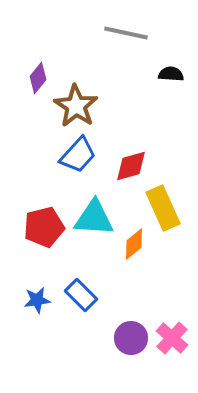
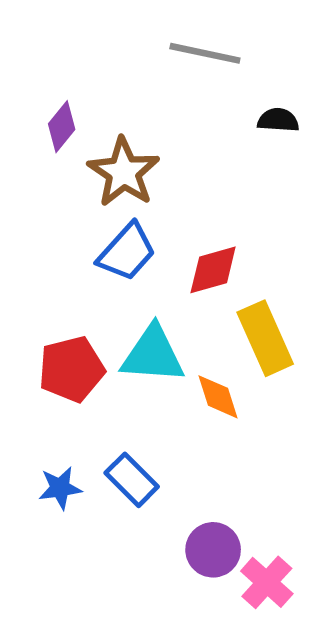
orange diamond: (134, 244) -> (218, 397), turned -68
pink cross: (172, 338) -> (267, 582), moved

